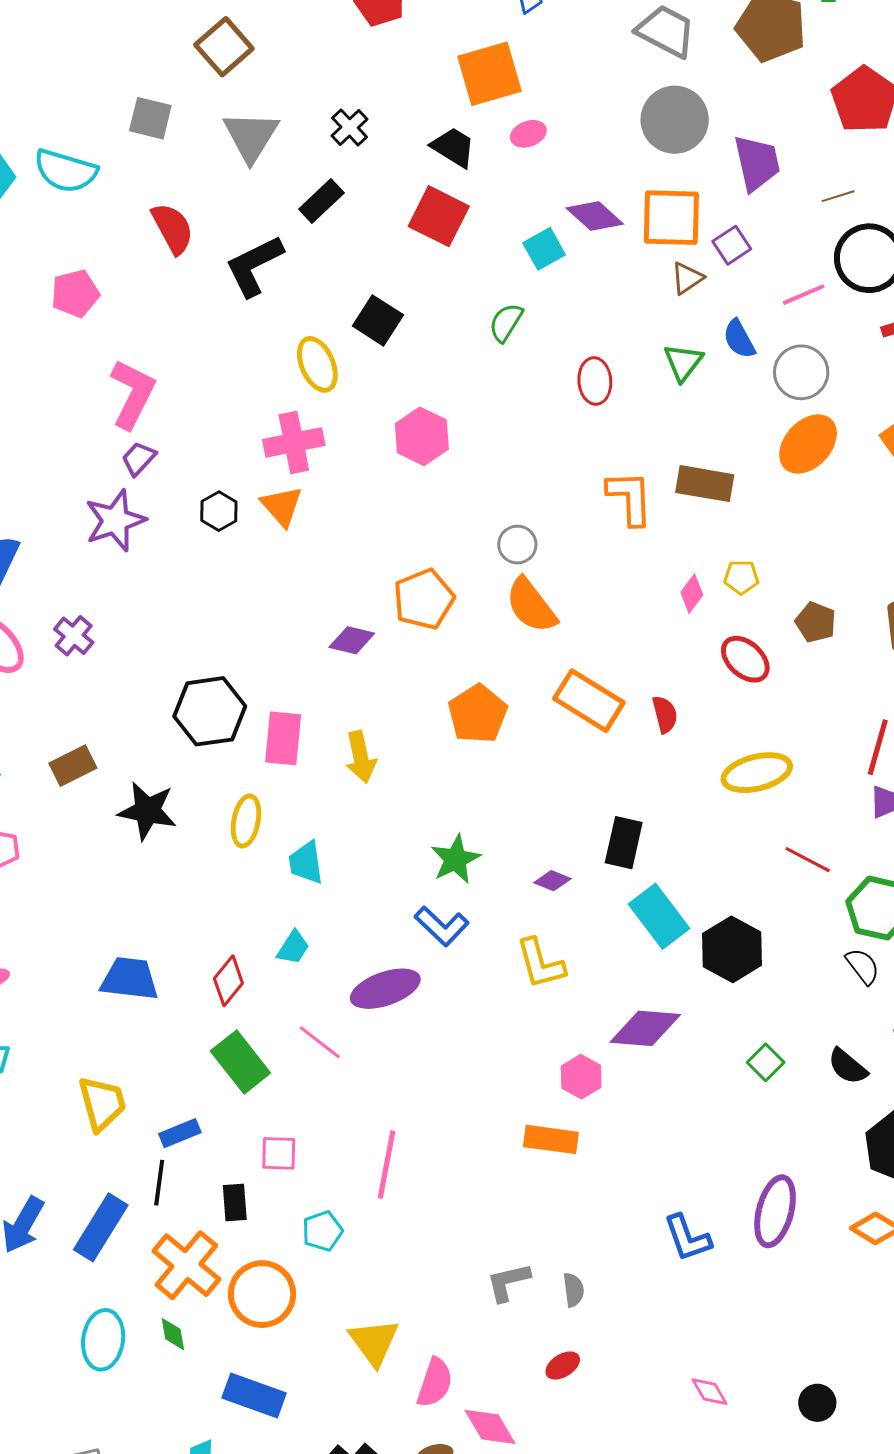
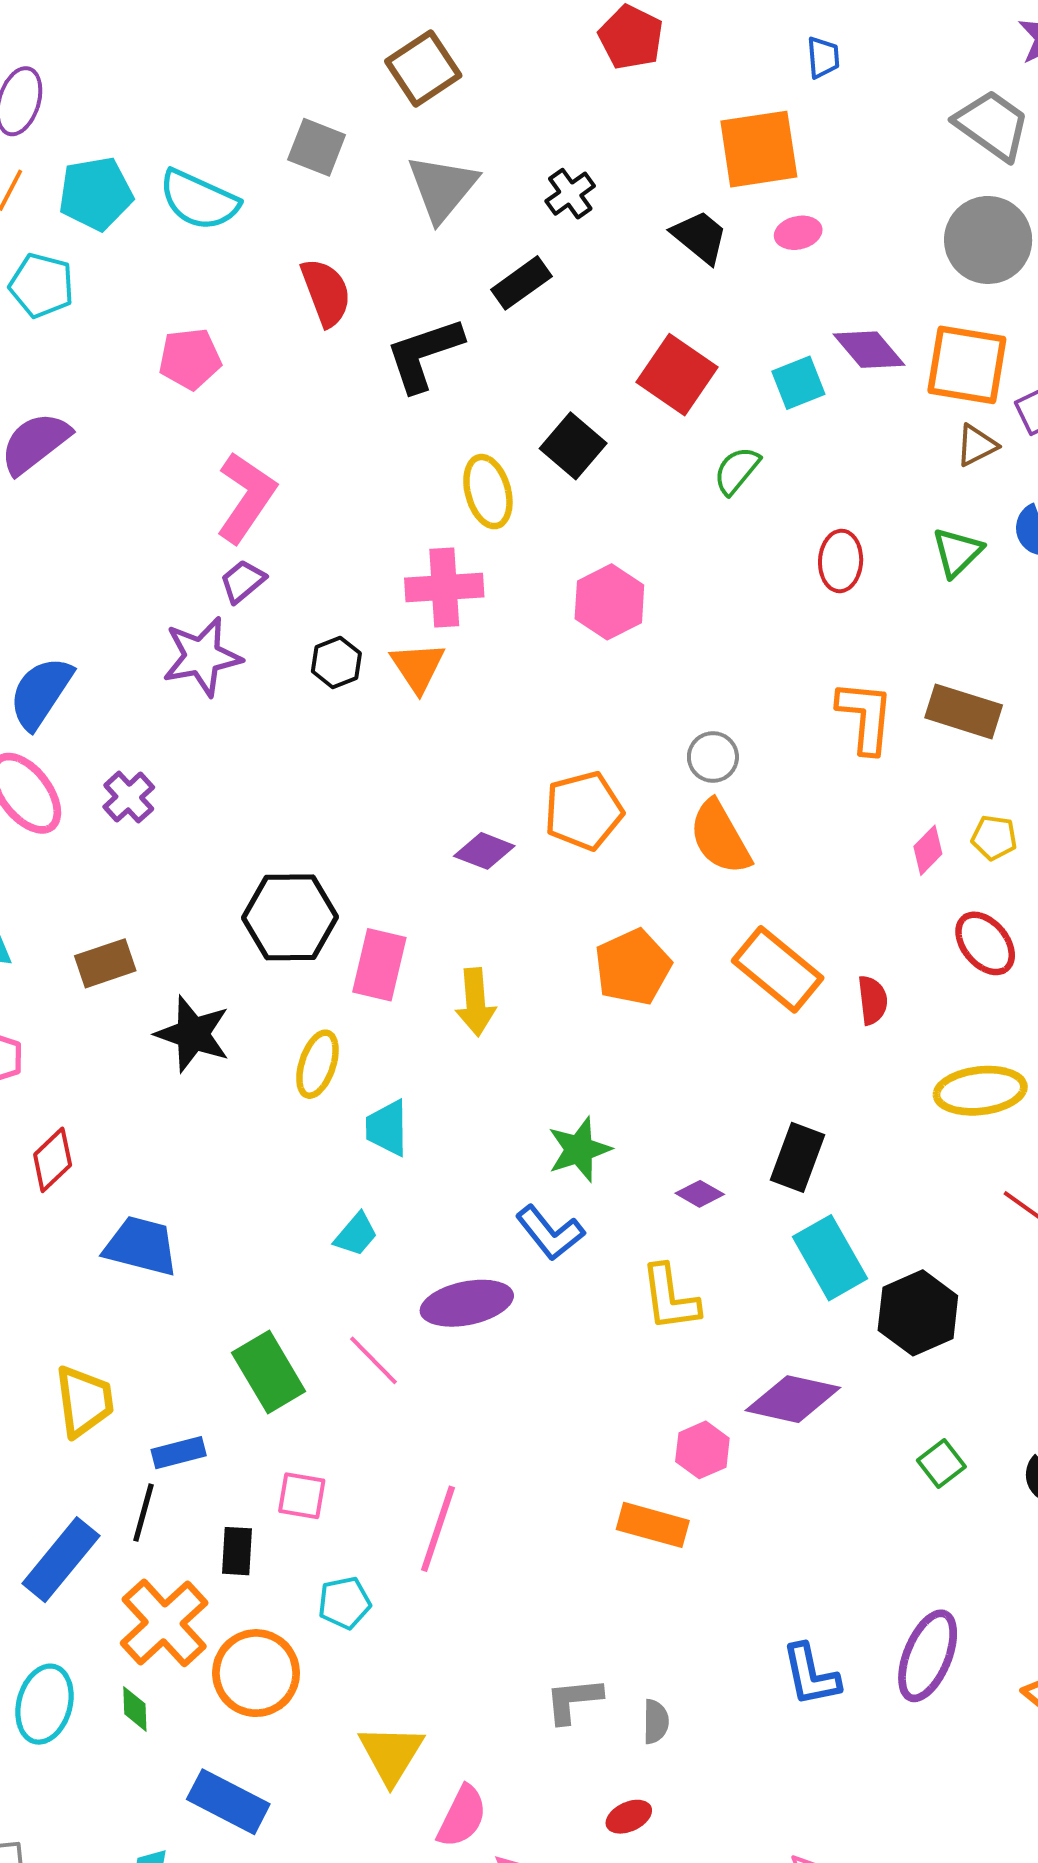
red square: (439, 216) -> (677, 375), moved
red diamond: (228, 981) -> (53, 1160), moved

